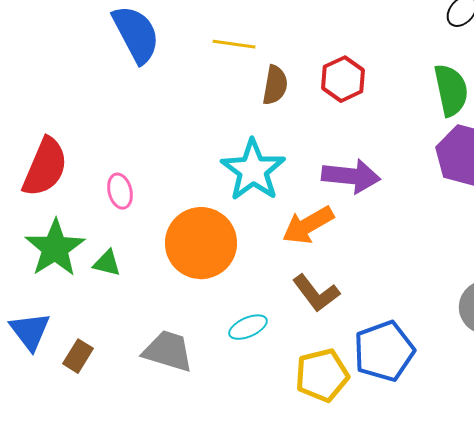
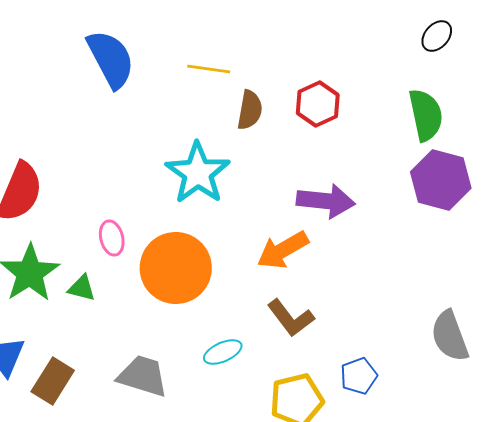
cyan star: (253, 170) -> (198, 173), moved
pink ellipse: (120, 191) -> (112, 238), moved
blue pentagon: (384, 351) -> (359, 376), size x0.6
brown rectangle: (78, 356) -> (53, 381), size x1.4

